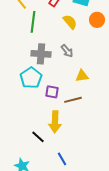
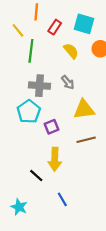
yellow triangle: (82, 76) -> (84, 109), size x1.5
purple square: (52, 92) -> (51, 127), turned -32
brown line: (73, 100) -> (86, 140), moved

